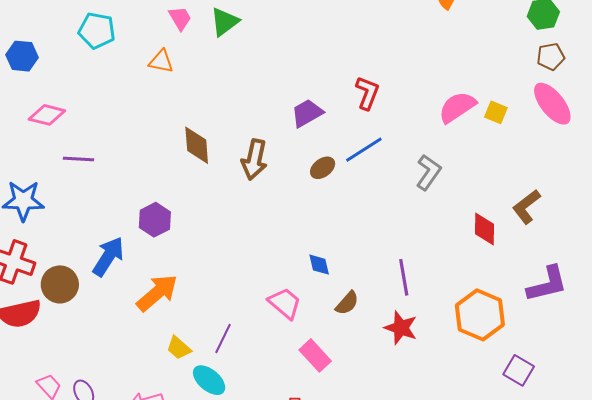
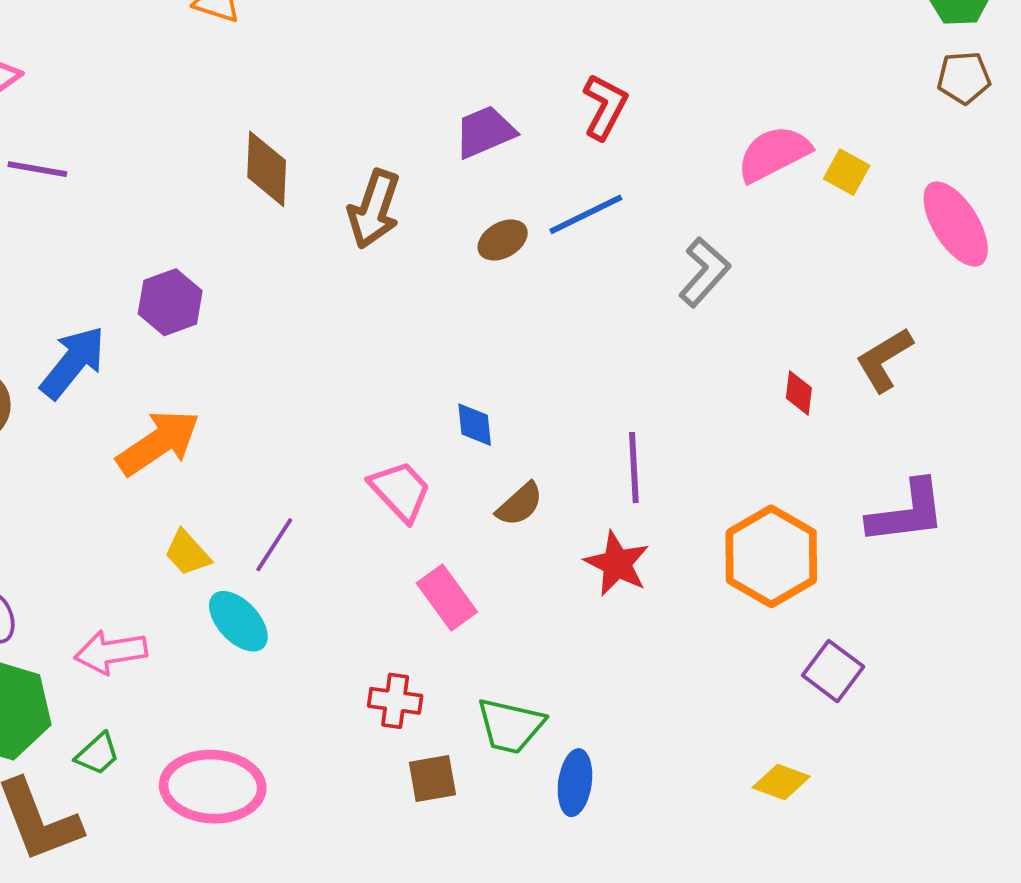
pink ellipse: (552, 104) -> (956, 224), moved
red diamond: (484, 229) -> (799, 393), size x0.7

